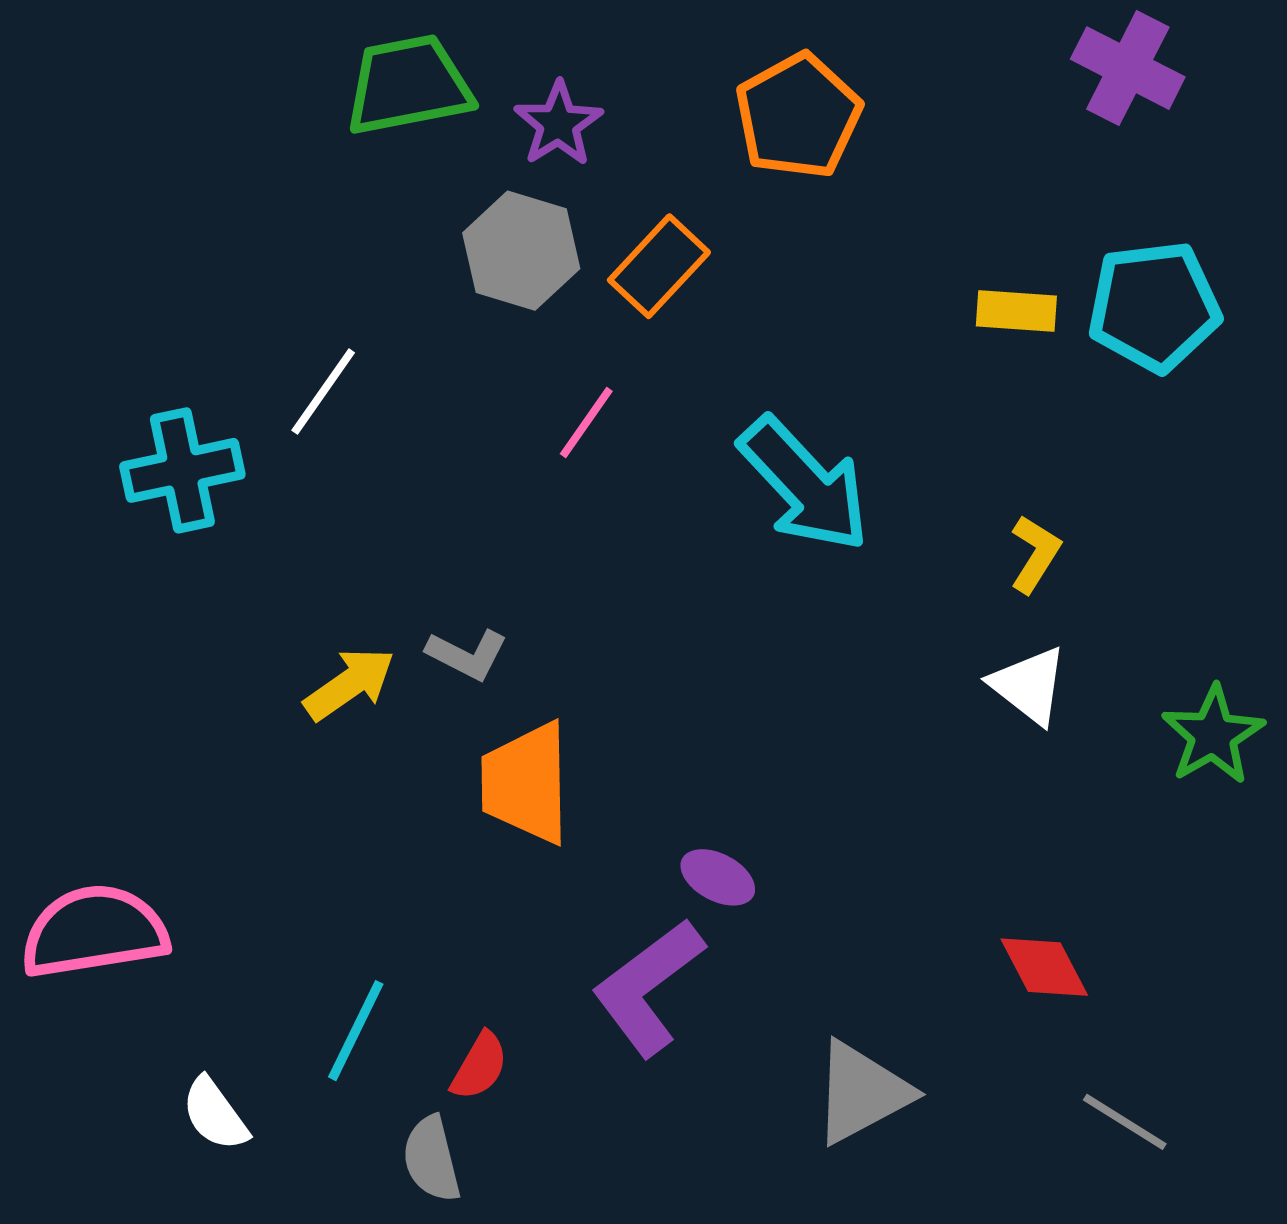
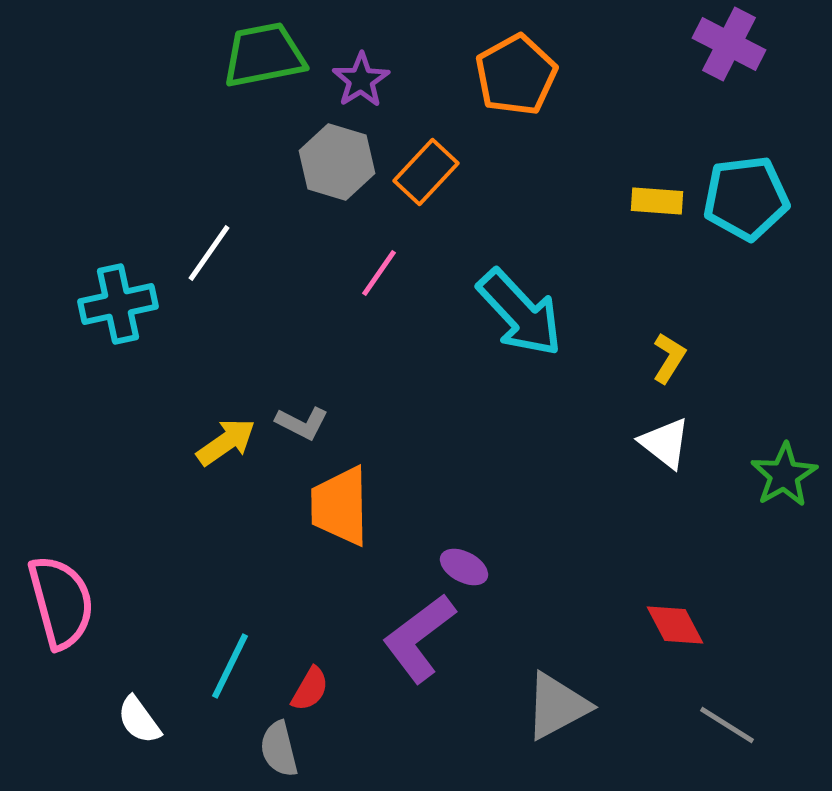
pink semicircle: (94, 932) -> (61, 602), turned 84

